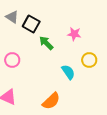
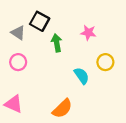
gray triangle: (12, 17) -> (18, 33), moved
green arrow: (46, 43) -> (57, 43), turned 35

